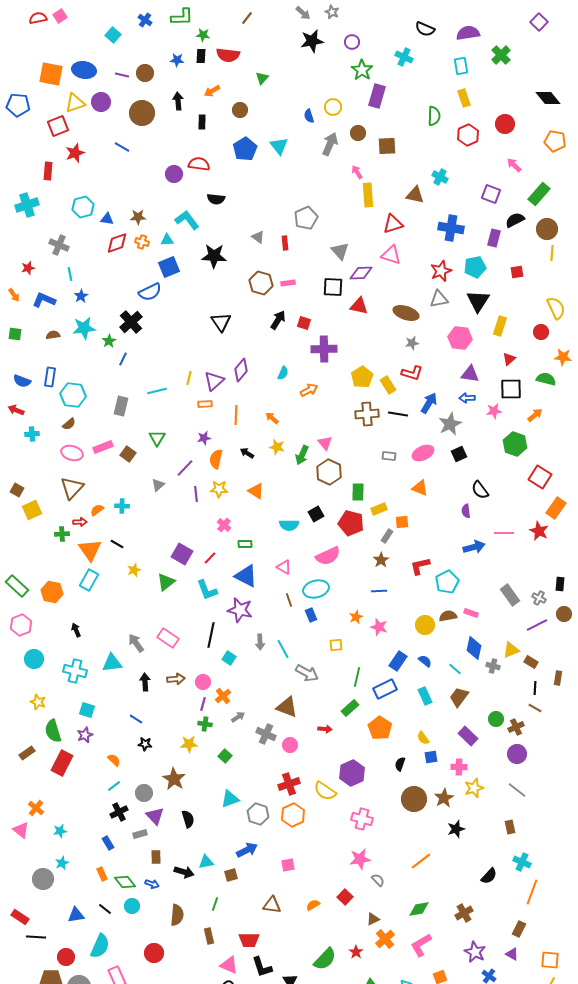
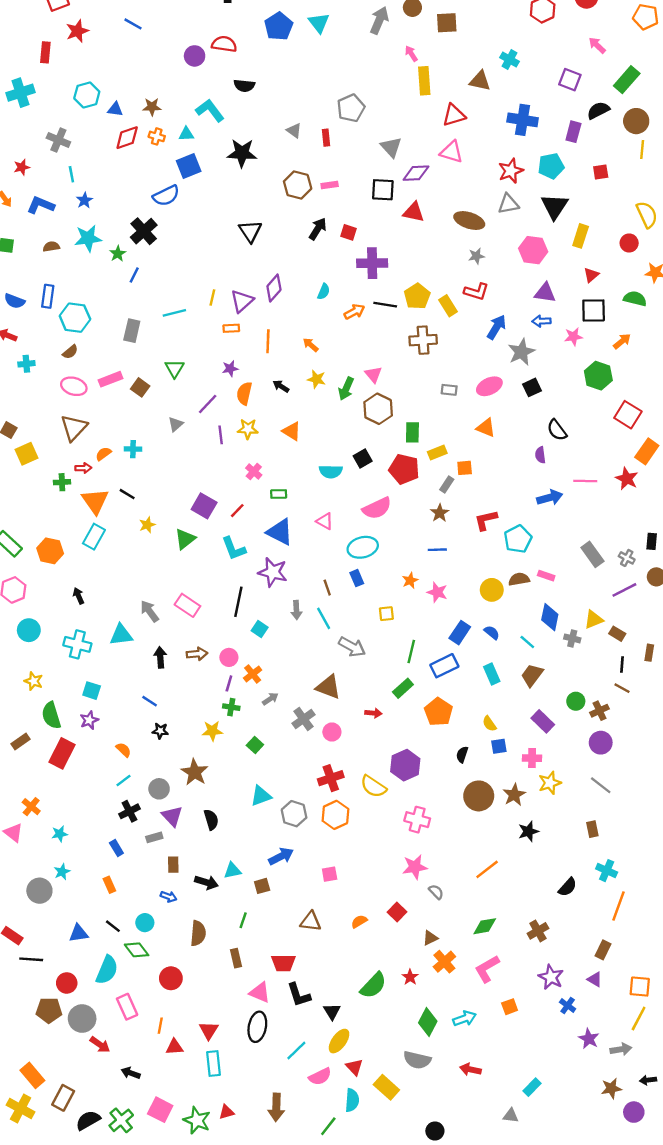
black line: (398, 414) -> (385, 305), moved
brown line: (289, 600) -> (327, 588), moved
gray cross: (266, 734) -> (303, 719), turned 30
green diamond: (125, 882) -> (137, 950), moved

